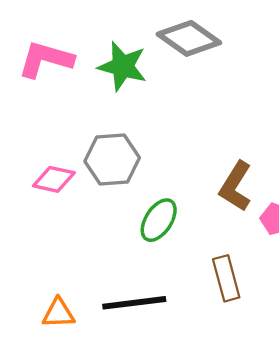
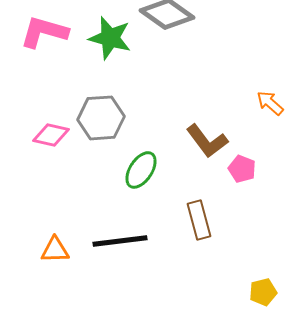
brown L-shape: (236, 186) -> (207, 141), turned -69

